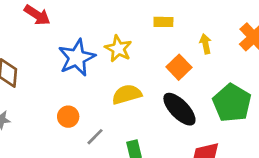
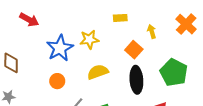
yellow star: (118, 49) -> (89, 40), turned -30
black ellipse: (179, 109) -> (136, 80), turned 44
orange circle: (68, 117) -> (57, 81), moved

